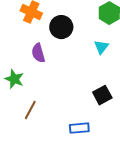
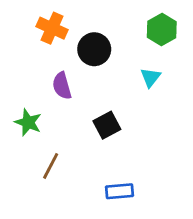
black square: (102, 95) -> (107, 125), moved

